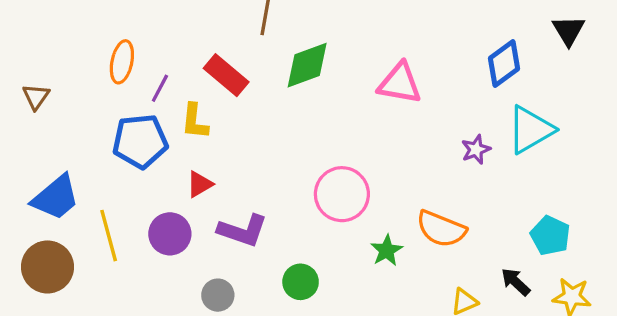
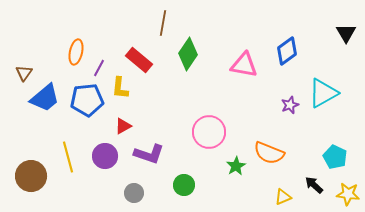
blue diamond: (504, 64) -> (287, 51), moved
green diamond: (307, 65) -> (188, 54), turned -36
blue trapezoid: (56, 197) -> (45, 98), moved

